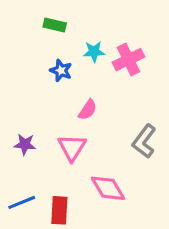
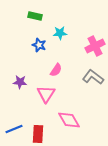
pink cross: (128, 60) -> (95, 46), moved
gray L-shape: (144, 141) -> (93, 77), moved, turned 90
purple star: (25, 144) -> (20, 82), moved

